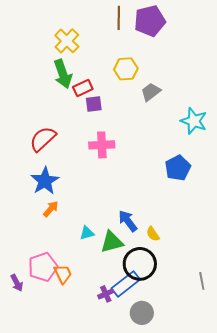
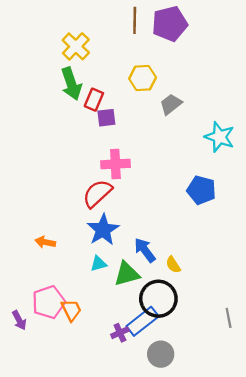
red rectangle: (83, 88) -> (94, 100), turned -42
red semicircle: (43, 139) -> (97, 193), moved
blue pentagon: (178, 168) -> (201, 190), turned -30
blue star: (45, 181) -> (103, 230), moved
orange arrow: (51, 209) -> (45, 242), moved, turned -120

